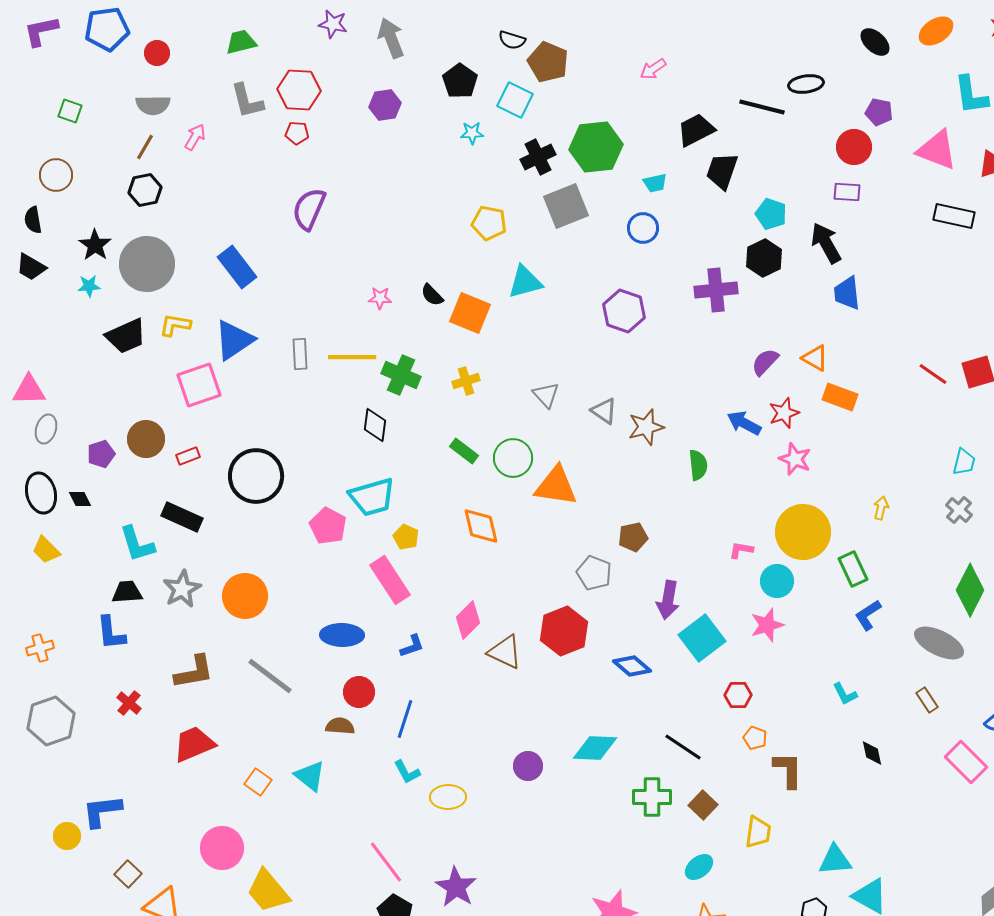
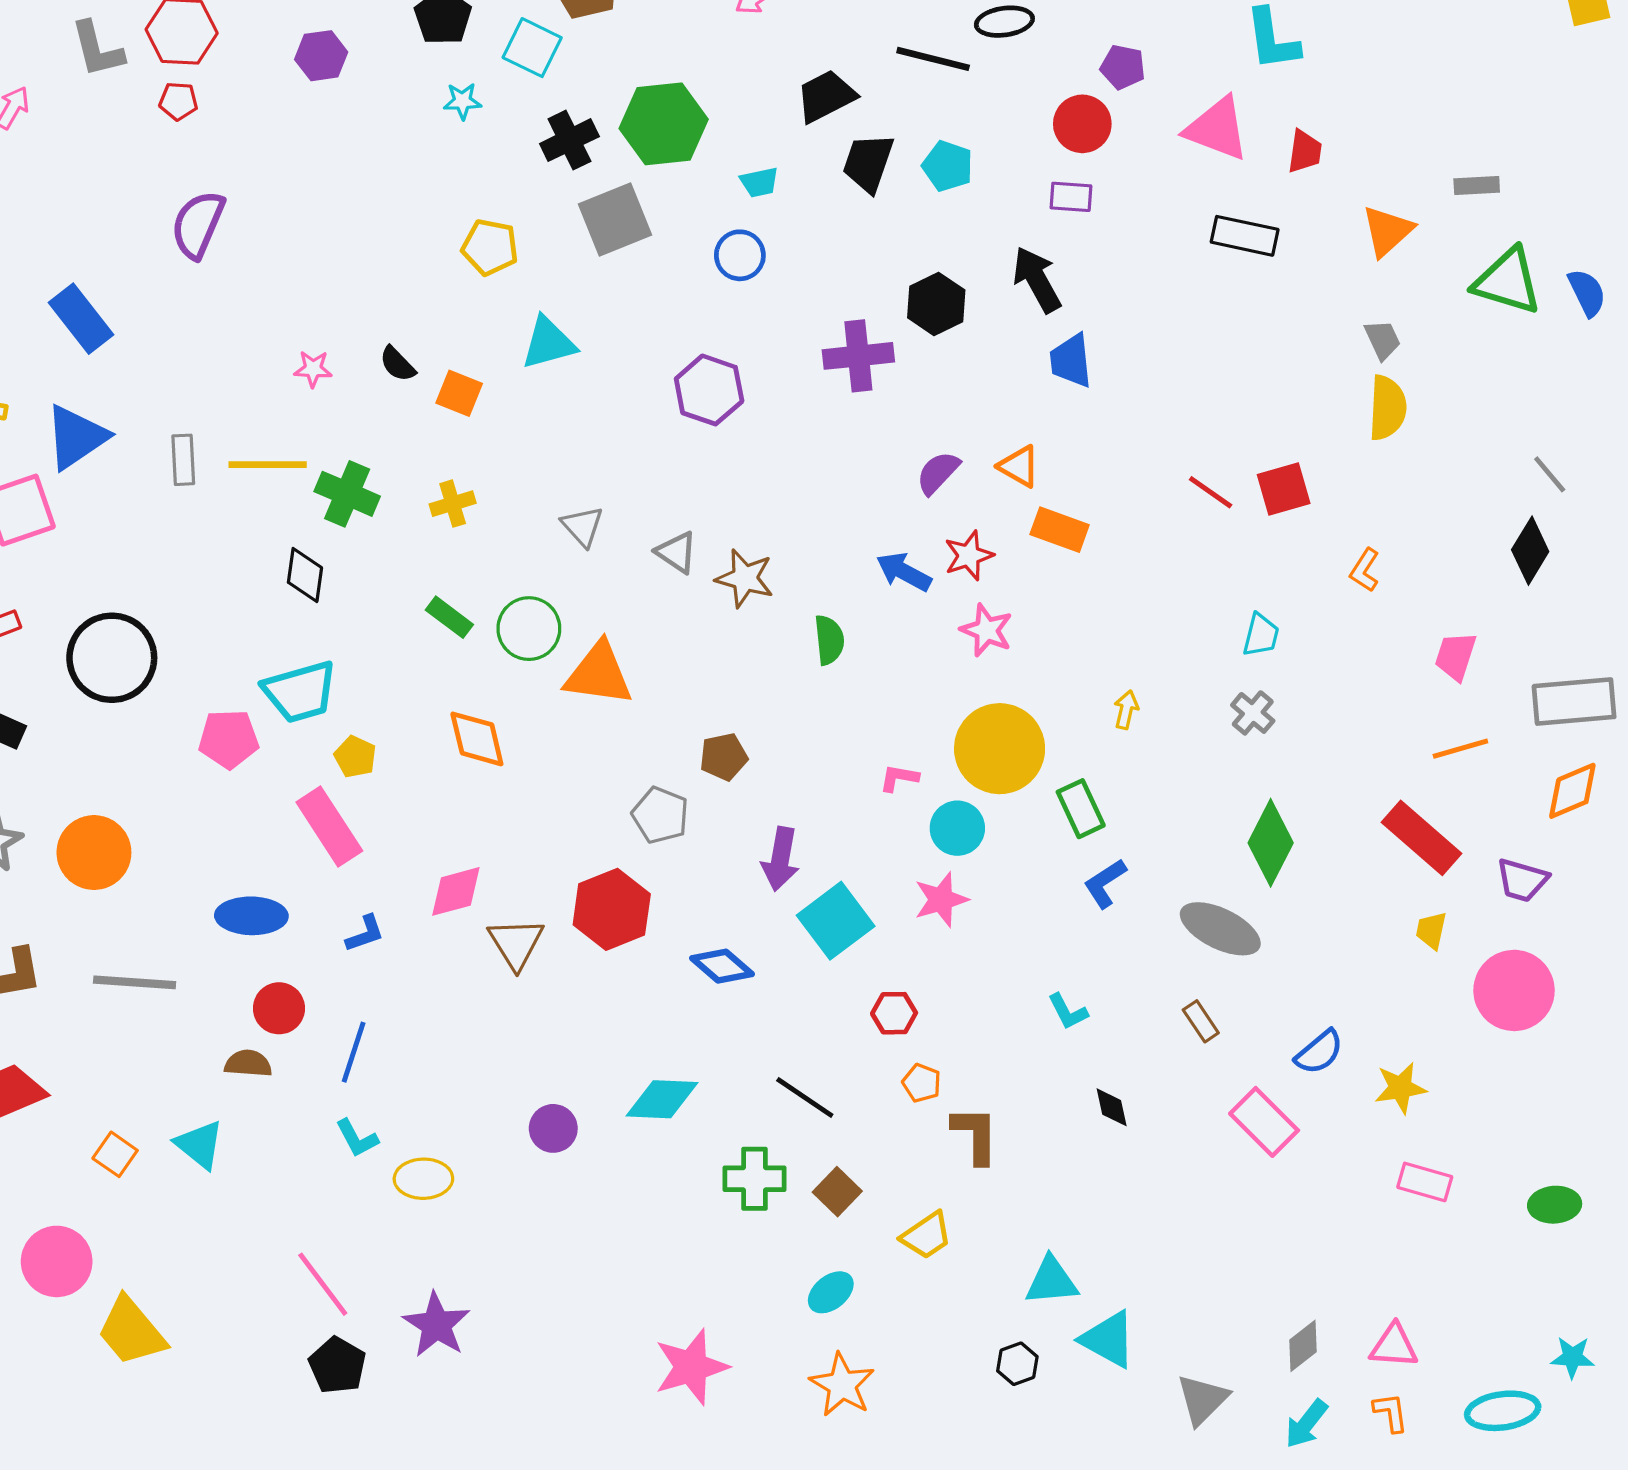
cyan pentagon: (771, 214) -> (948, 166), moved
orange square: (470, 313) -> (459, 393), size x0.7
brown star: (646, 427) -> (745, 578), turned 30
pink pentagon: (328, 526) -> (229, 739), turned -30
pink diamond: (468, 620) -> (456, 891), turned 30
brown triangle: (505, 652) -> (516, 943), turned 33
gray line: (270, 676) -> (135, 982), turned -33
yellow trapezoid: (758, 832) -> (927, 1236), turned 48

